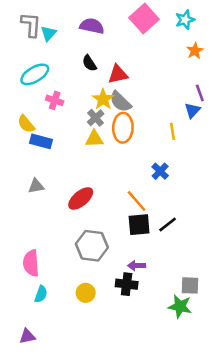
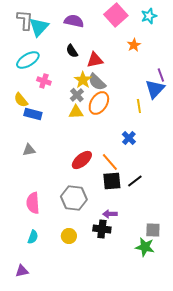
cyan triangle: (48, 33) -> (39, 27), size x1.5
orange star: (195, 51) -> (134, 45), moved
blue triangle: (192, 110) -> (155, 89), size x1.5
orange ellipse: (123, 128) -> (99, 103), turned 30
red ellipse: (81, 199) -> (82, 160), moved
pink semicircle: (31, 263) -> (33, 203), moved

